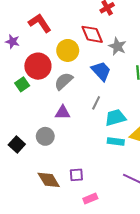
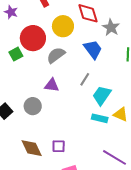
cyan trapezoid: (115, 118) -> (102, 95), turned -45

